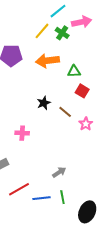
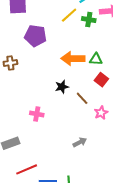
green cross: (62, 33) -> (89, 20), turned -32
orange arrow: (48, 61) -> (73, 59), moved
gray arrow: (59, 172) -> (80, 142), moved

